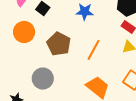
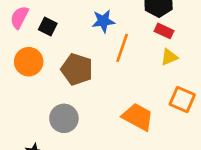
orange line: (94, 50) -> (122, 48), moved

